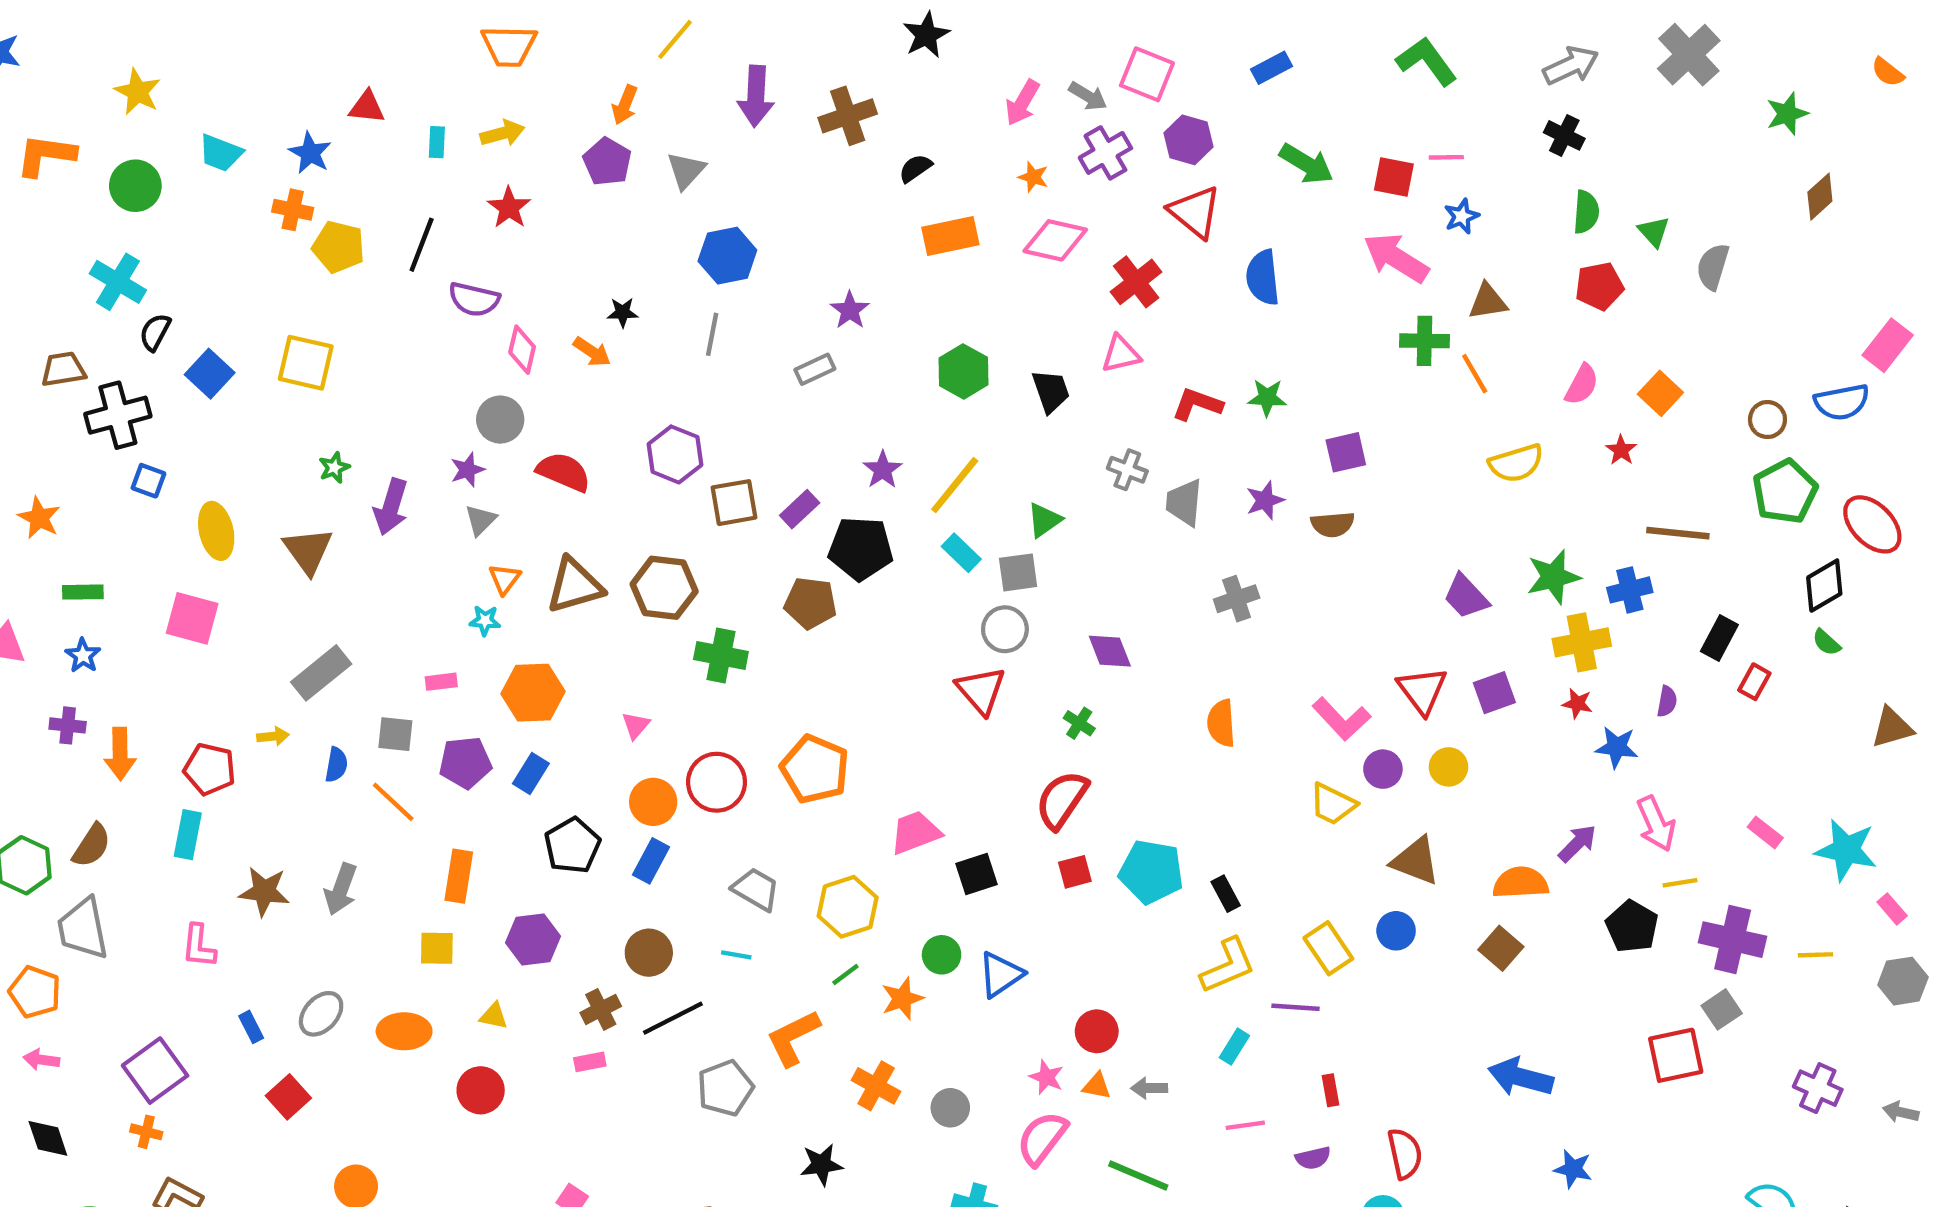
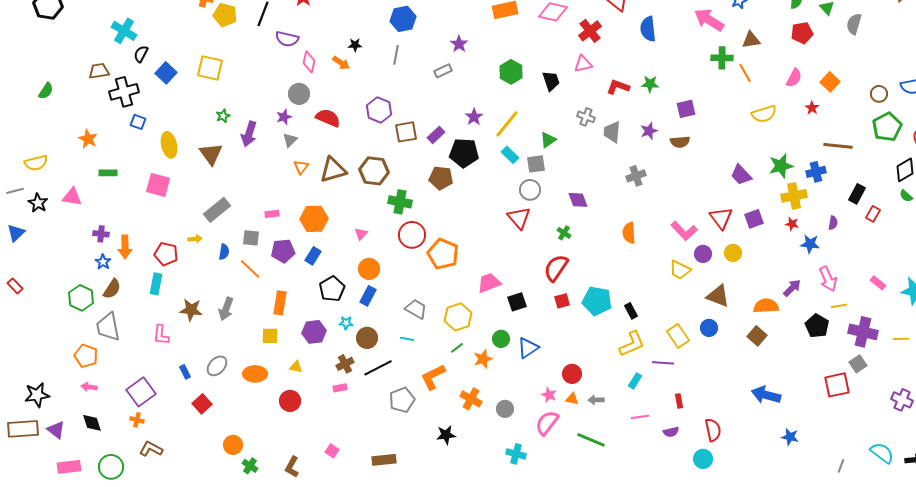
cyan star: (485, 621) -> (346, 323), moved
blue star: (83, 655) -> (103, 262), moved
red circle: (717, 782) -> (412, 235), moved

